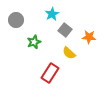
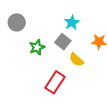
cyan star: (52, 14) -> (72, 22), moved
gray square: (65, 30) -> (63, 42), moved

